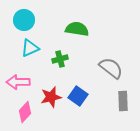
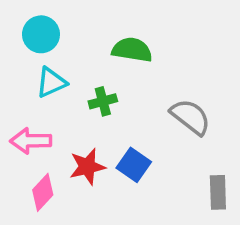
gray rectangle: (123, 101) -> (218, 192), moved

